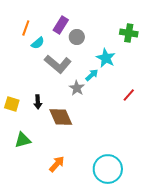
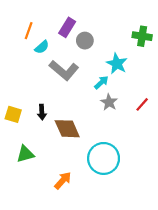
gray star: (77, 88) -> (109, 102), moved
cyan circle: (108, 169) -> (104, 158), moved

